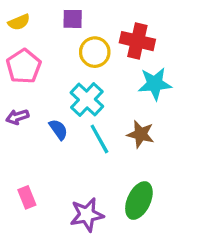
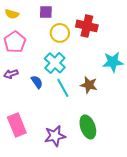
yellow semicircle: (19, 22) -> (12, 14), turned 40
cyan star: (155, 84) -> (113, 62), moved
pink rectangle: (27, 197) -> (17, 125), size x1.6
green ellipse: (139, 201) -> (88, 127), turned -45

